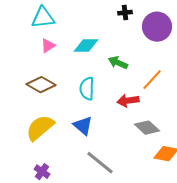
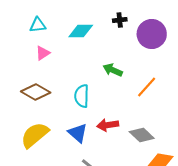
cyan triangle: (43, 18) -> (38, 25), size x0.7
cyan diamond: (86, 46) -> (81, 31), moved
red arrow: (128, 101) -> (108, 125), moved

